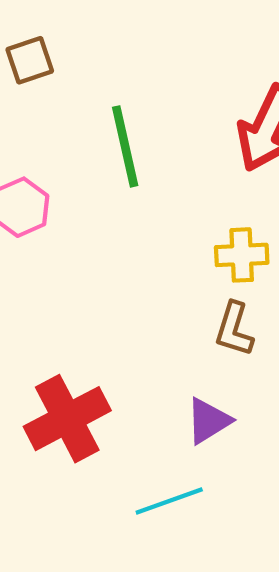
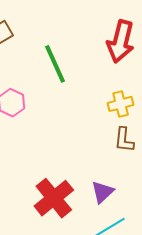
purple triangle: (208, 421) -> (102, 192), moved

